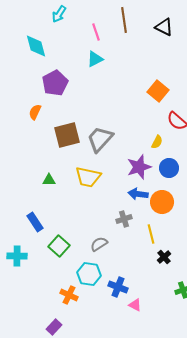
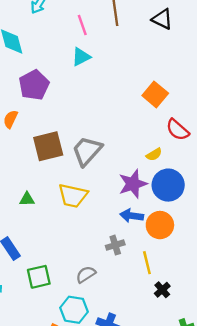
yellow semicircle: (157, 142) -> (154, 154), turned 32
blue circle: (169, 168) -> (168, 185), size x1.4
green square: (59, 246) -> (39, 277), turned 35

